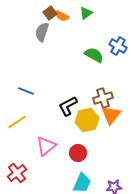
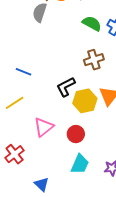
green semicircle: (94, 55) -> (92, 23), moved
brown cross: (103, 98) -> (94, 60), moved

